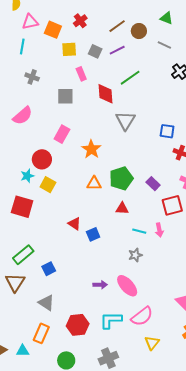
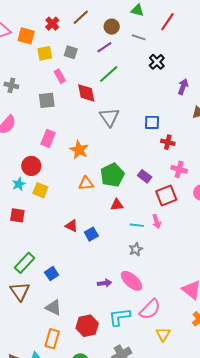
brown line: (117, 26) -> (81, 17), moved
purple line: (117, 50) -> (104, 47), moved
red square: (22, 207) -> (17, 215), size x0.7

